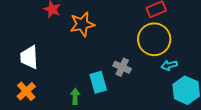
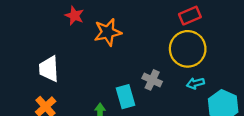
cyan arrow: (169, 65) -> (195, 83), moved

